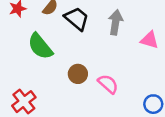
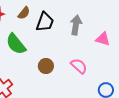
black trapezoid: (77, 19) -> (45, 22), turned 70
pink semicircle: (108, 84) -> (79, 66), moved

